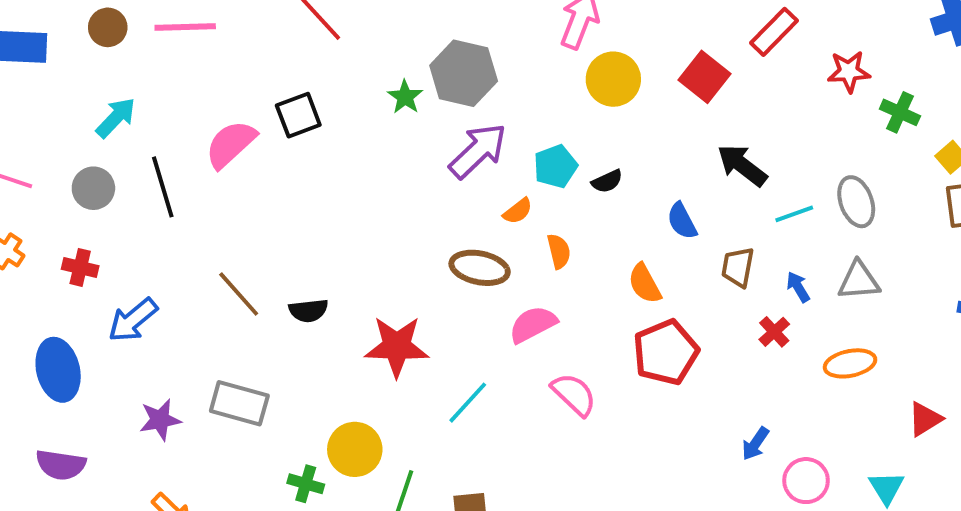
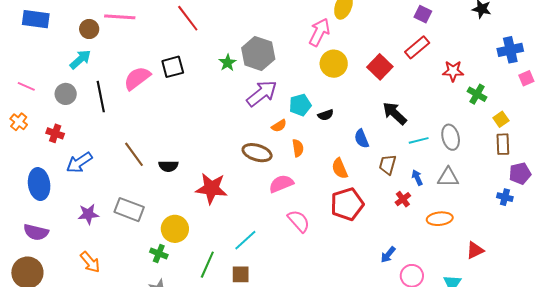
brown circle: (108, 27) -> (89, 29), moved
cyan line: (468, 403) -> (245, 240), moved
yellow circle: (355, 449) -> (175, 229), moved

